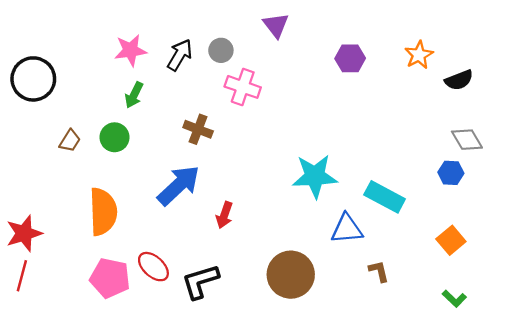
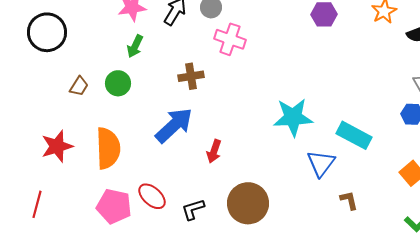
brown cross: (198, 129) -> (191, 76), turned -30
blue triangle: (347, 229) -> (321, 163), turned -48
red star: (24, 233) -> (57, 146), moved
brown circle: (291, 275) -> (248, 203), moved
black L-shape: (200, 281) -> (193, 209), size x0.7

